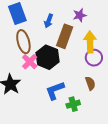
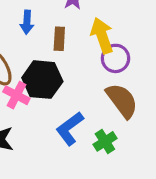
brown rectangle: (65, 36) -> (59, 39), size x0.6
brown semicircle: (90, 83) -> (122, 101), size x1.6

